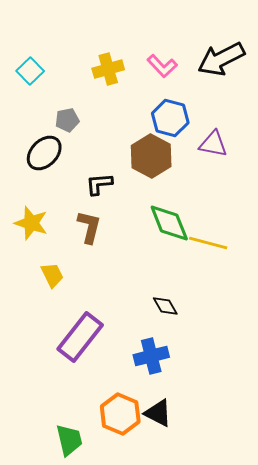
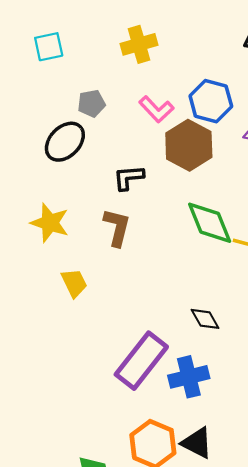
pink L-shape: (162, 66) -> (156, 109), moved
cyan square: (30, 71) -> (49, 47), turned 32
purple rectangle: (80, 337) -> (141, 361), moved

